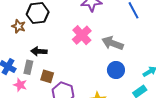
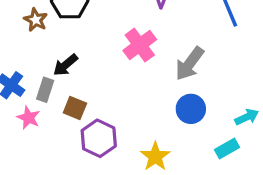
gray arrow: (113, 43) -> (190, 64), turned -80
black arrow: (39, 51) -> (65, 65), turned -49

